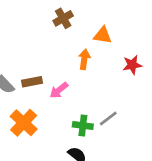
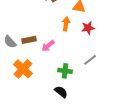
red star: (132, 65) -> (88, 28), moved
gray line: (108, 118) -> (90, 60), moved

